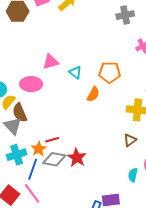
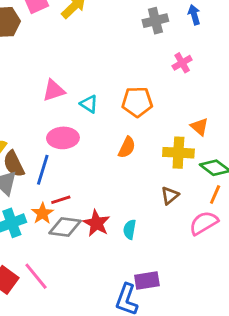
pink ellipse: (31, 84) -> (63, 138), moved
orange semicircle: (93, 94) -> (127, 147), moved
blue line: (33, 169) -> (43, 170), moved
cyan semicircle: (133, 175) -> (130, 229), moved

